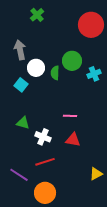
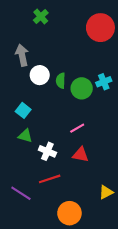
green circle: (72, 61) -> (82, 88), moved
cyan square: (21, 85) -> (23, 110), moved
pink line: (70, 116) -> (77, 128), turned -32
orange circle: (45, 193) -> (69, 213), moved

